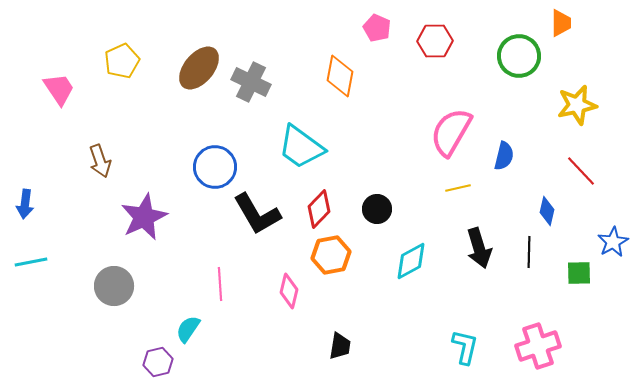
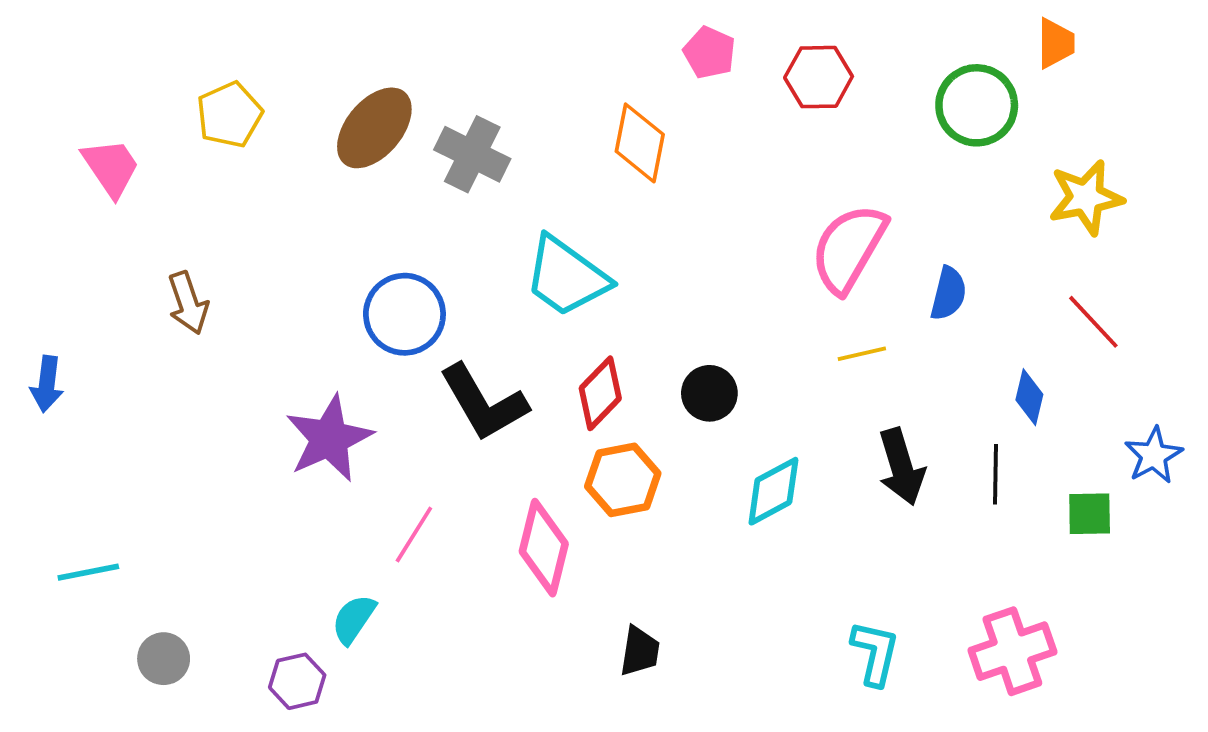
purple star: (144, 217) -> (329, 438), moved
cyan line: (31, 262) -> (88, 572), moved
pink line: (220, 284) -> (414, 534), turned 36
gray circle: (114, 286) -> (164, 659), moved, size x0.7
pink diamond: (289, 291) -> (544, 548), size x1.4

